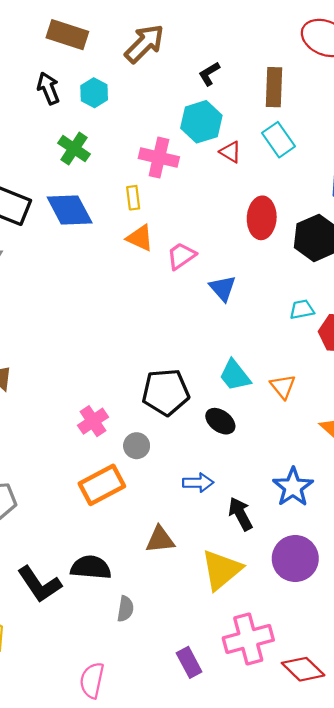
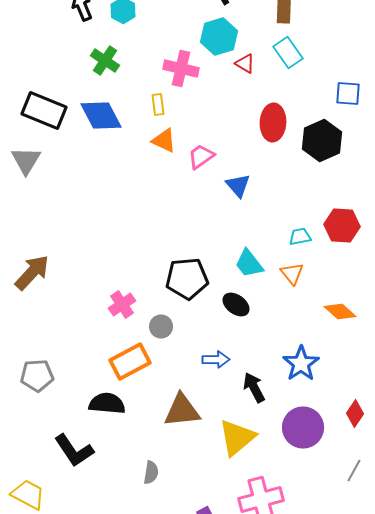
cyan trapezoid: (302, 309) -> (300, 236), moved
brown triangle: (160, 540) -> (182, 410), size x1.4
black semicircle: (91, 567) -> (107, 404), moved

